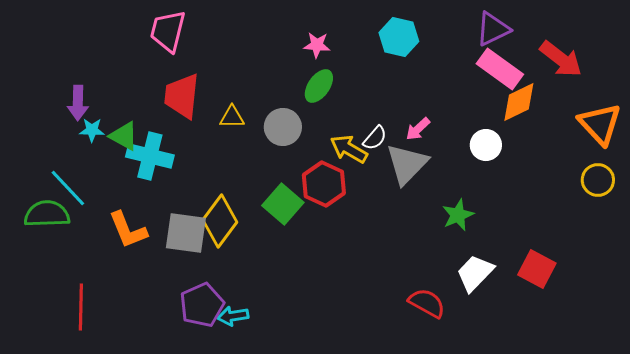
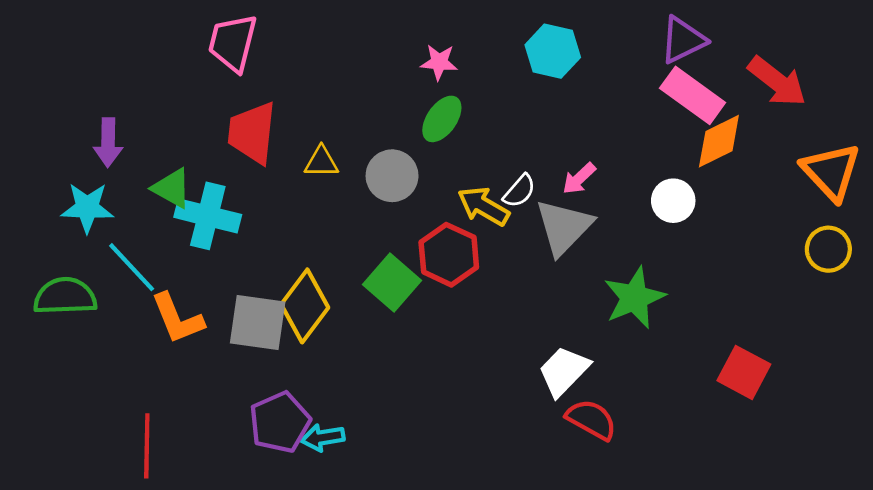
cyan star: (92, 130) -> (87, 208), moved, size x1.5
cyan line: (68, 188) -> (132, 267), moved
green star: (458, 215) -> (634, 298), size x1.4
white trapezoid: (475, 273) -> (564, 371), moved
red line: (81, 307) -> (147, 446), moved

